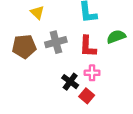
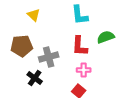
gray cross: (56, 42) -> (49, 57), moved
black cross: (70, 82) -> (35, 78), moved

